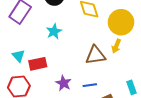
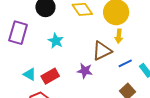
purple star: (63, 83) -> (85, 71), moved
blue line: (90, 85) -> (125, 63), moved

